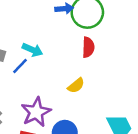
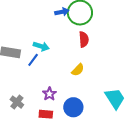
purple star: (36, 112) -> (49, 94), size x0.6

